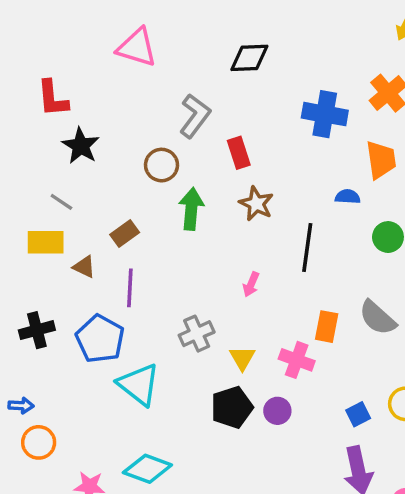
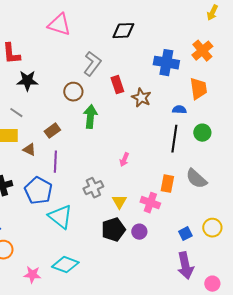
black star: (81, 146) -> (27, 81), turned -30
brown star: (256, 204) -> (141, 98), moved
black line: (307, 248) -> (174, 139), moved

